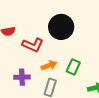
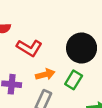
black circle: (61, 27) -> (82, 48), moved

